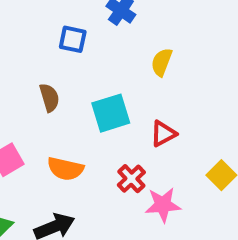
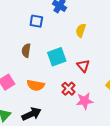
brown semicircle: (49, 98) -> (26, 50), turned -152
red triangle: (163, 134) -> (83, 66), turned -40

